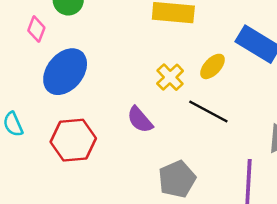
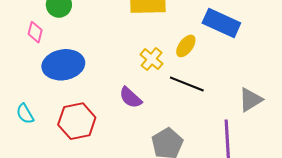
blue ellipse: (65, 72) -> (63, 65), turned 48

